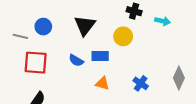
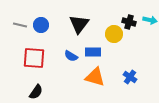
black cross: (134, 11) -> (129, 22), moved
gray line: (20, 36) -> (20, 25), moved
orange triangle: (102, 83) -> (95, 77), size x1.5

